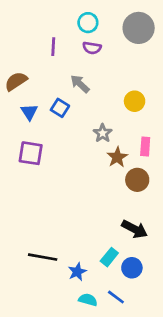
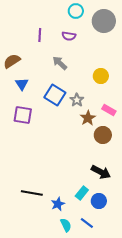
cyan circle: (88, 23) -> (76, 11), moved
blue square: (60, 108) -> (55, 95), moved, size x1.5
pink rectangle: (145, 147) -> (109, 110), turned -64
cyan semicircle: (88, 300) -> (66, 225), turned 48

